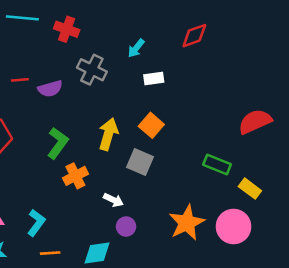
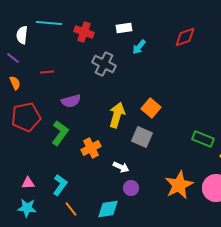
white rectangle: (154, 79) -> (124, 28), moved
purple semicircle: (50, 89) -> (71, 101), moved
green L-shape: (58, 143) -> (60, 133), moved
orange line: (50, 253) -> (71, 209), turned 56

